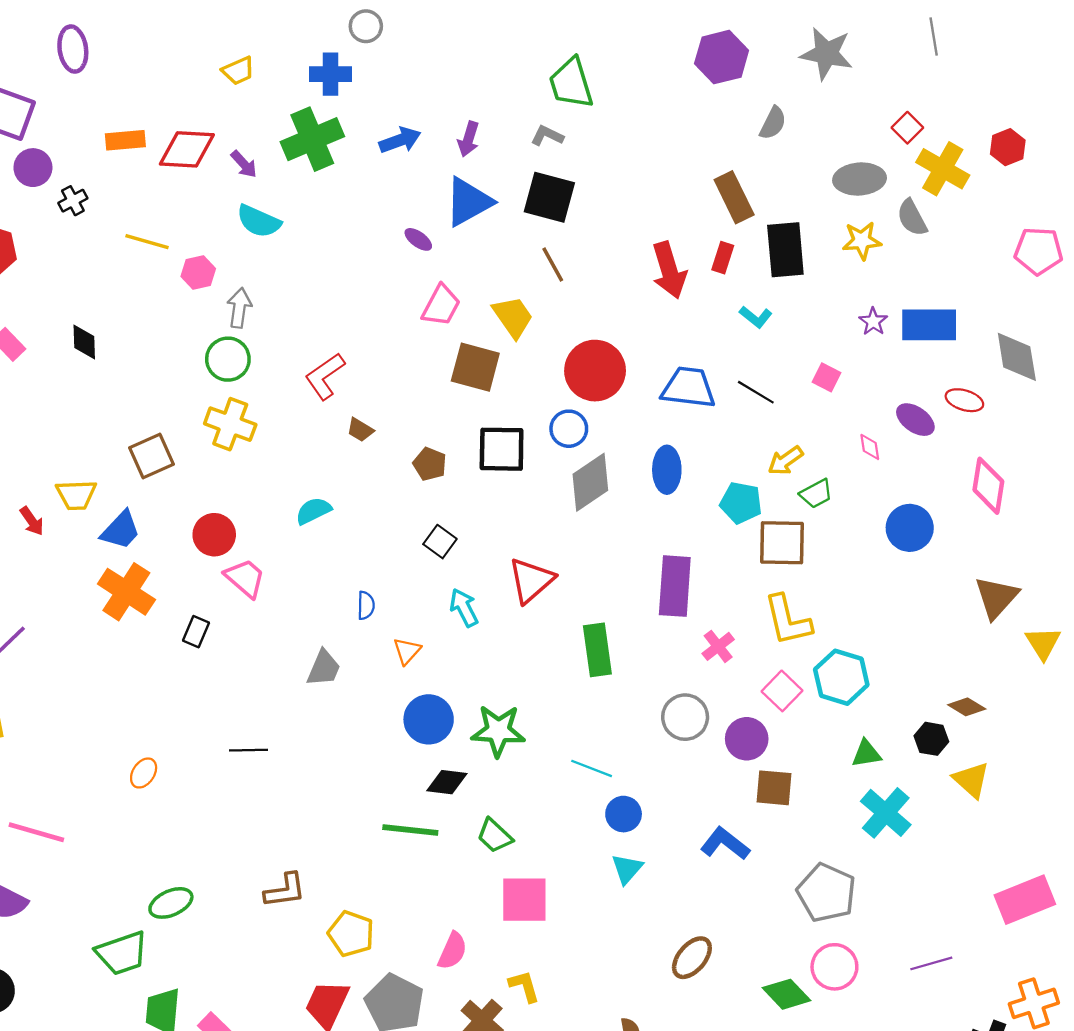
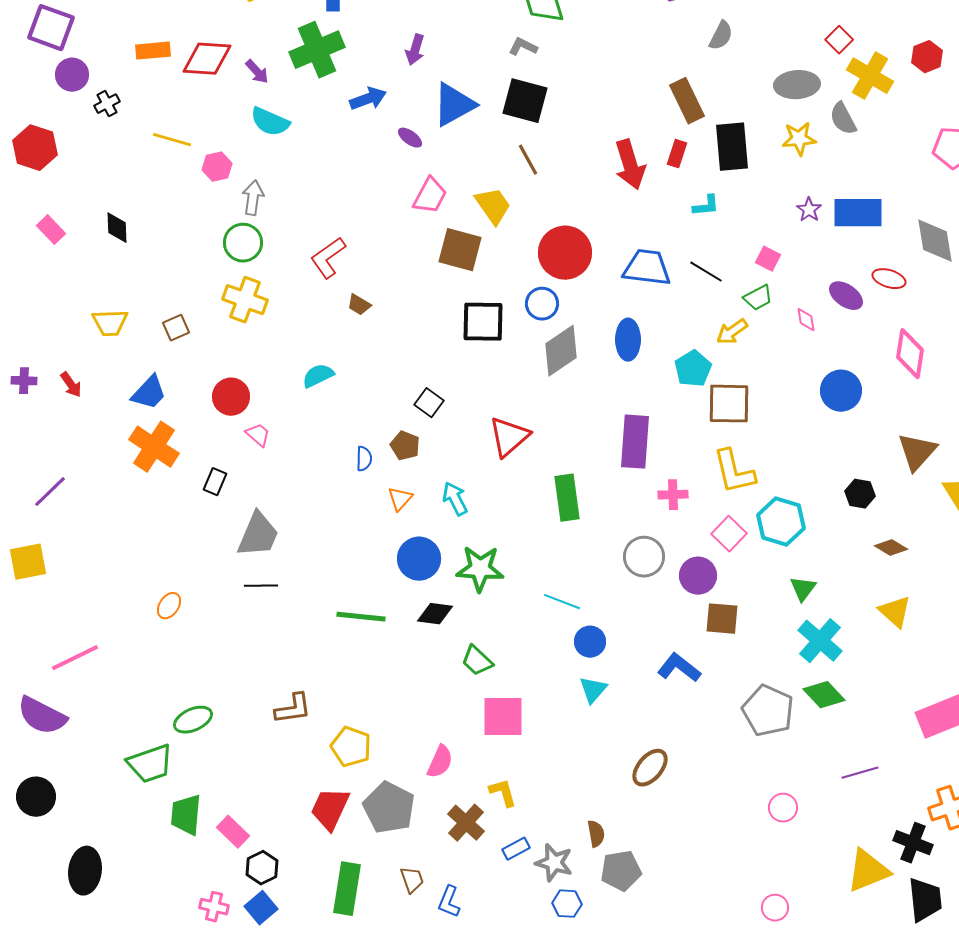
purple arrow: (468, 139) -> (415, 50), moved
blue arrow: (400, 140) -> (368, 99), moved
cyan L-shape: (756, 317) -> (706, 206), turned -44
brown square: (152, 456) -> (176, 328), size x0.7
brown pentagon: (430, 464) -> (405, 446), moved
green trapezoid: (816, 494) -> (758, 298), moved
yellow trapezoid: (76, 495) -> (110, 323), moved
cyan pentagon: (741, 503) -> (693, 369), turned 30
pink trapezoid: (245, 578) -> (258, 435), size x0.7
cyan arrow: (464, 608) -> (455, 499), moved
pink cross: (718, 646) -> (673, 495), turned 36
gray trapezoid: (324, 668) -> (258, 535), moved, size x1.4
black hexagon: (931, 739) -> (860, 494), moved
green triangle: (866, 754) -> (803, 589), turned -44
green line: (410, 830) -> (361, 617), moved
pink line: (36, 832) -> (75, 658), turned -42
pink circle: (834, 967) -> (783, 808), moved, size x0.7
green diamond: (787, 994) -> (824, 695), moved

